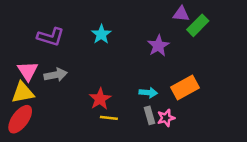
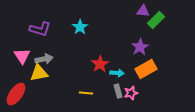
purple star: (158, 46) -> (140, 47), moved
yellow triangle: (23, 93) -> (39, 73), moved
red star: (100, 99) -> (100, 64), moved

